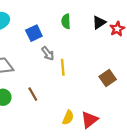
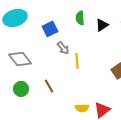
black triangle: (99, 22) -> (102, 25), moved
yellow semicircle: (68, 118) -> (82, 108), turned 64

